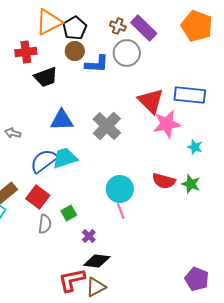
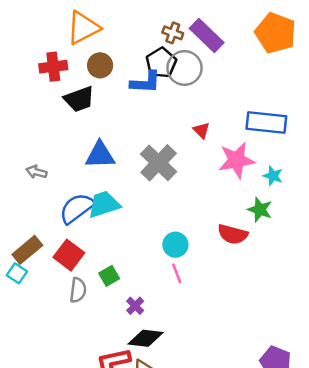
black pentagon: (75, 28) -> (161, 63), moved
brown circle: (75, 51) -> (100, 65), moved
red triangle: (151, 101) -> (201, 130), moved, size x0.5
cyan star: (195, 147) -> (273, 176), moved
green star: (191, 184) -> (260, 210), moved
cyan circle: (120, 189) -> (175, 245), size x0.7

